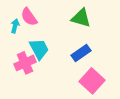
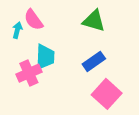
cyan trapezoid: (39, 49) -> (45, 57), turned 30

